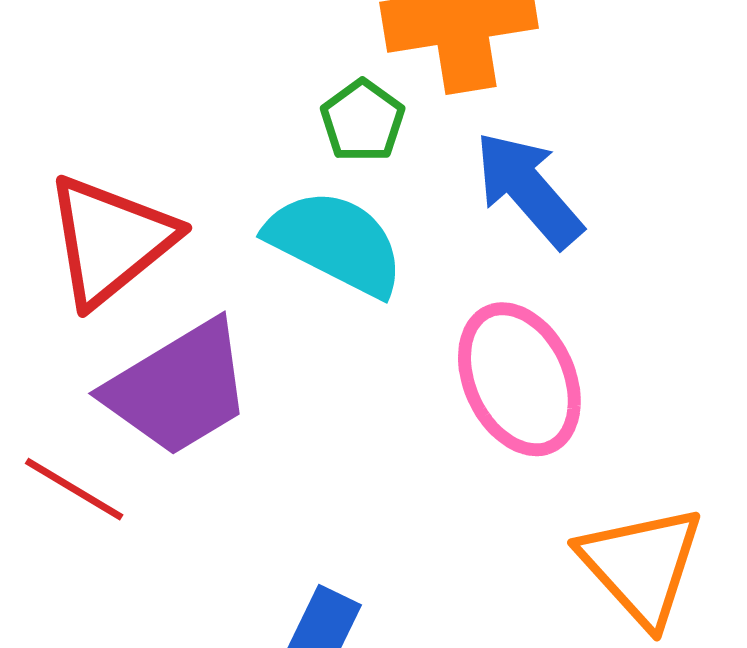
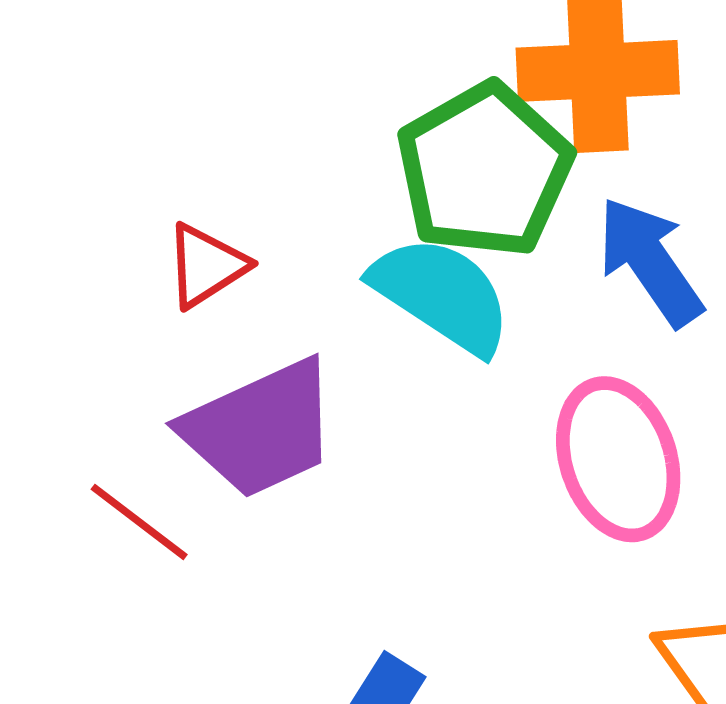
green pentagon: (363, 121) -> (484, 170), size x2.0
red triangle: (110, 240) -> (206, 266), size x0.6

